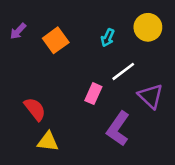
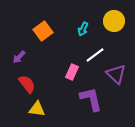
purple arrow: (18, 31) -> (19, 57), moved
purple L-shape: (118, 129) -> (91, 99), turned 132

